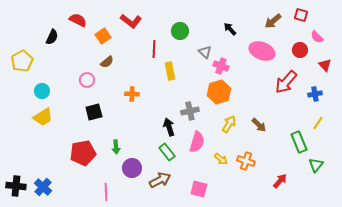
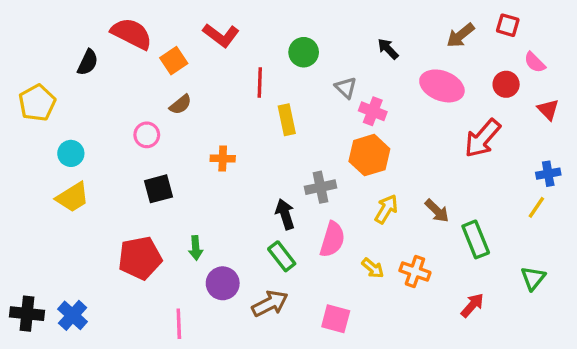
red semicircle: (78, 20) -> (132, 34), size x1.4
blue cross: (315, 94) -> (548, 174), moved
green rectangle: (299, 142) -> (476, 239), moved

